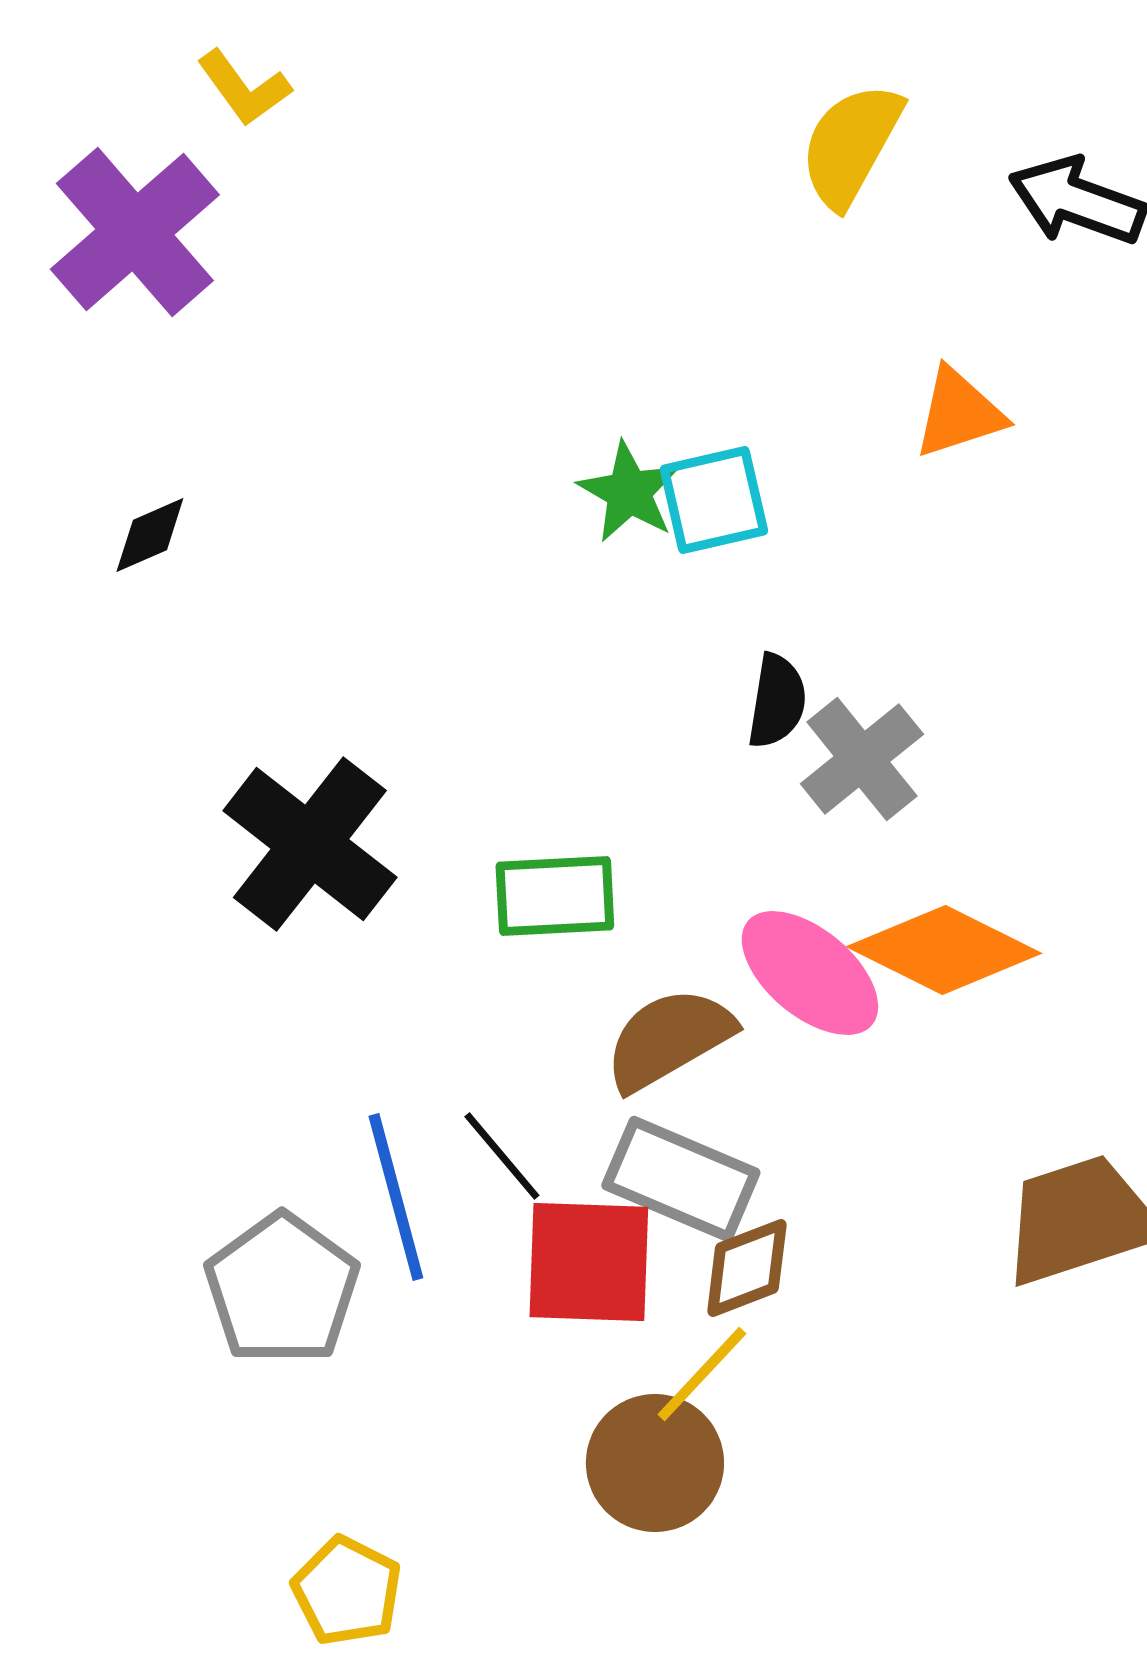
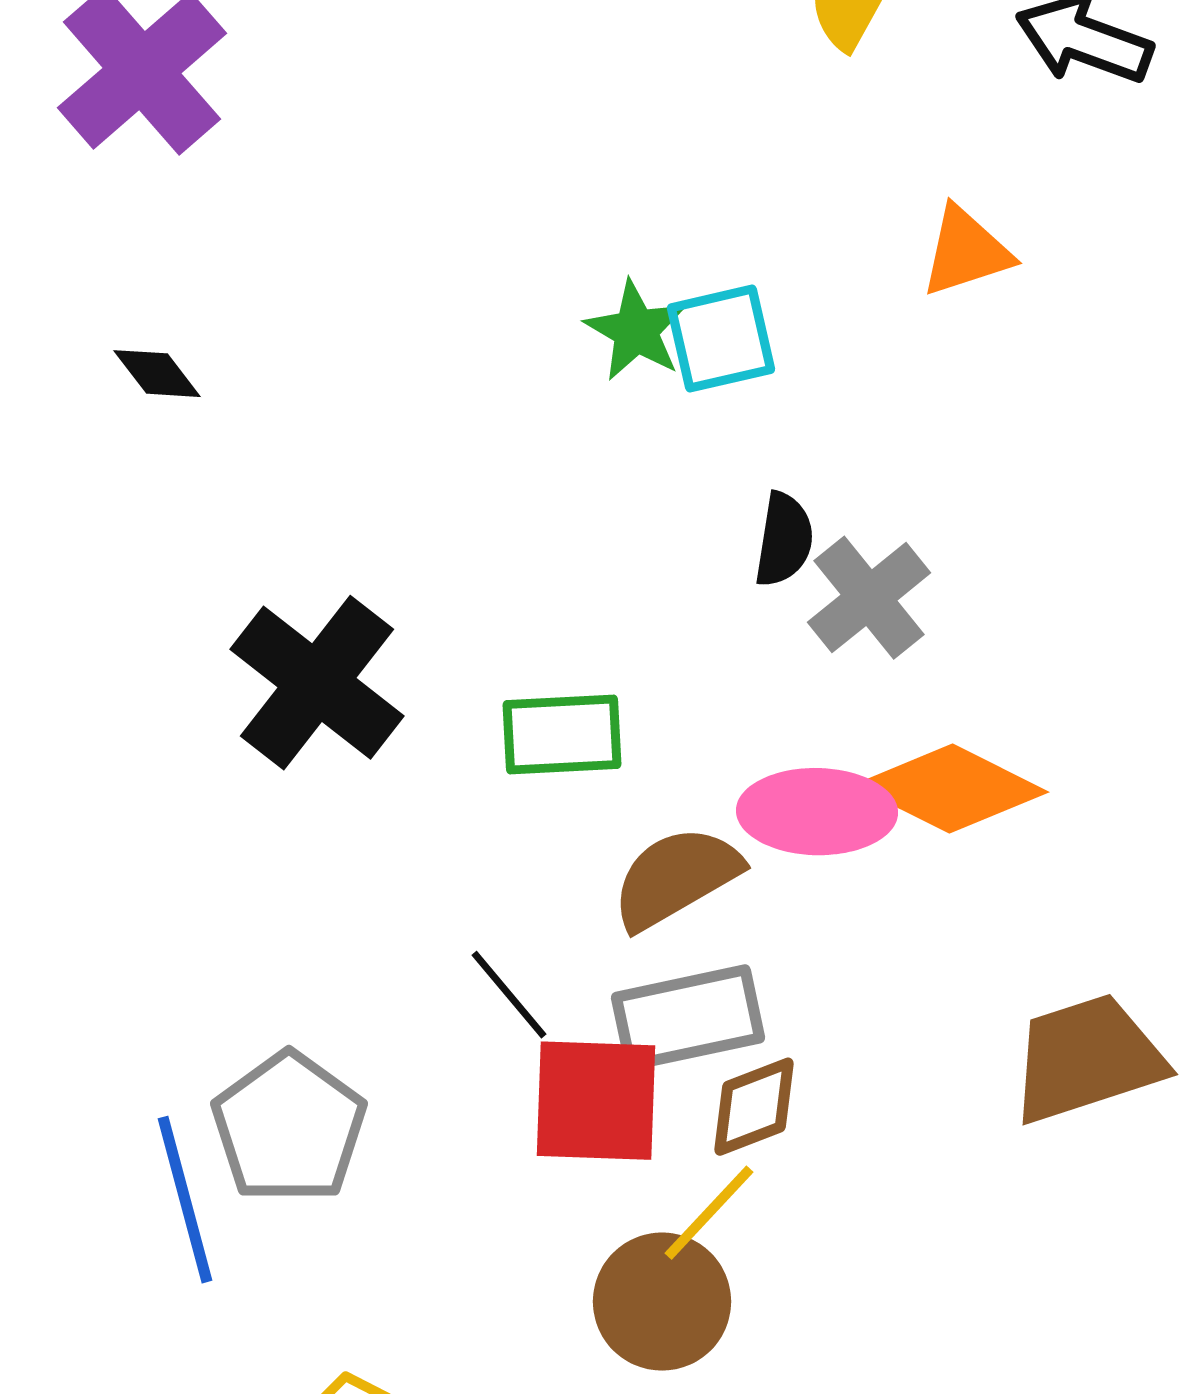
black diamond: (150, 535) -> (157, 374), turned 76
pink ellipse: (810, 973) -> (817, 812), turned -39
gray rectangle: (681, 1179) -> (688, 1018), turned -35
blue line: (396, 1197) -> (185, 1200), moved

